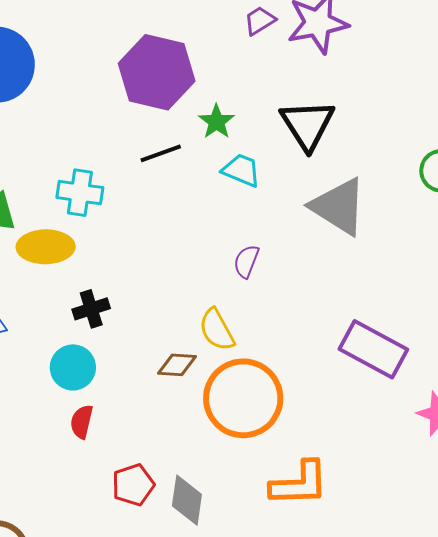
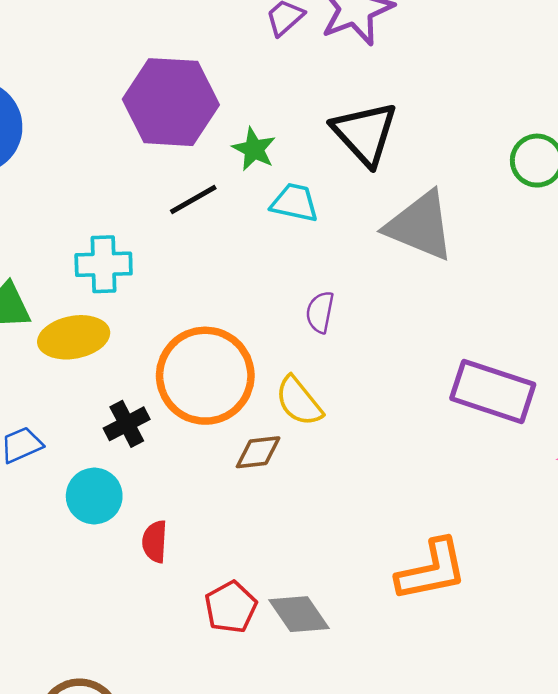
black cross: (91, 309) -> (127, 424), moved
cyan circle: (73, 367) -> (94, 496), moved
orange circle: (243, 398) -> (205, 376), moved
gray diamond: (187, 500) -> (299, 614), turned -33

